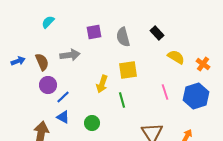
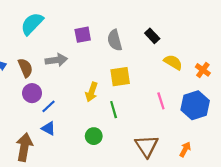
cyan semicircle: (48, 22) -> (32, 24), size x1.6
green circle: (92, 123) -> (94, 136), moved

